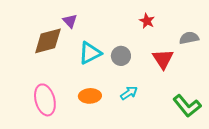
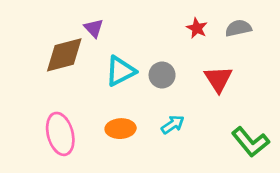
gray semicircle: (189, 38) -> (238, 28), moved

